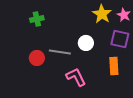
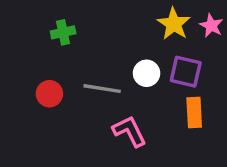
purple square: (120, 39) -> (186, 72), moved
red circle: (37, 58) -> (49, 94), moved

